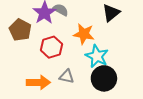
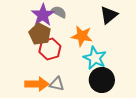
brown pentagon: (20, 30) -> (40, 34), moved
gray triangle: (67, 76) -> (57, 84), moved

